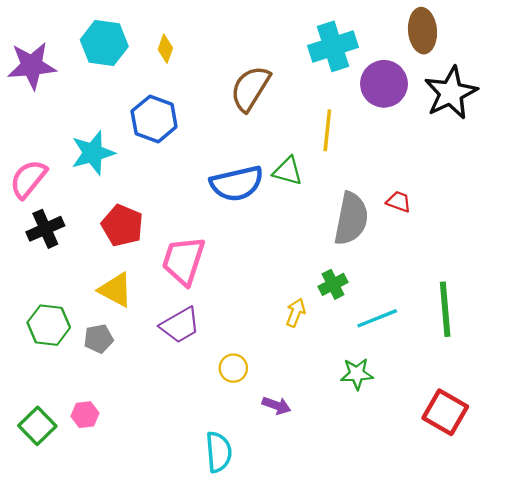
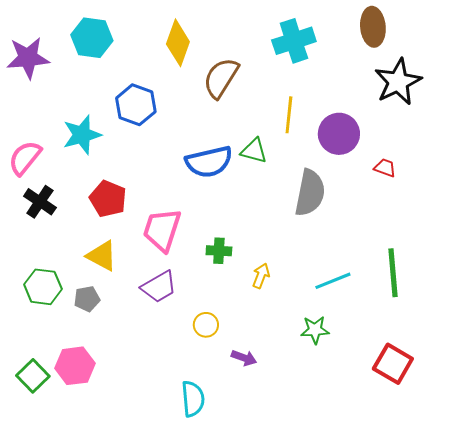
yellow diamond: (165, 49) -> (178, 43), moved, size x1.8
purple circle: (384, 84) -> (339, 134), moved
red trapezoid: (399, 202) -> (385, 168), moved
black cross: (45, 229) -> (40, 202), turned -32
green cross: (333, 284) -> (219, 251), moved, turned 30
pink hexagon: (85, 415) -> (75, 366), size x1.6

